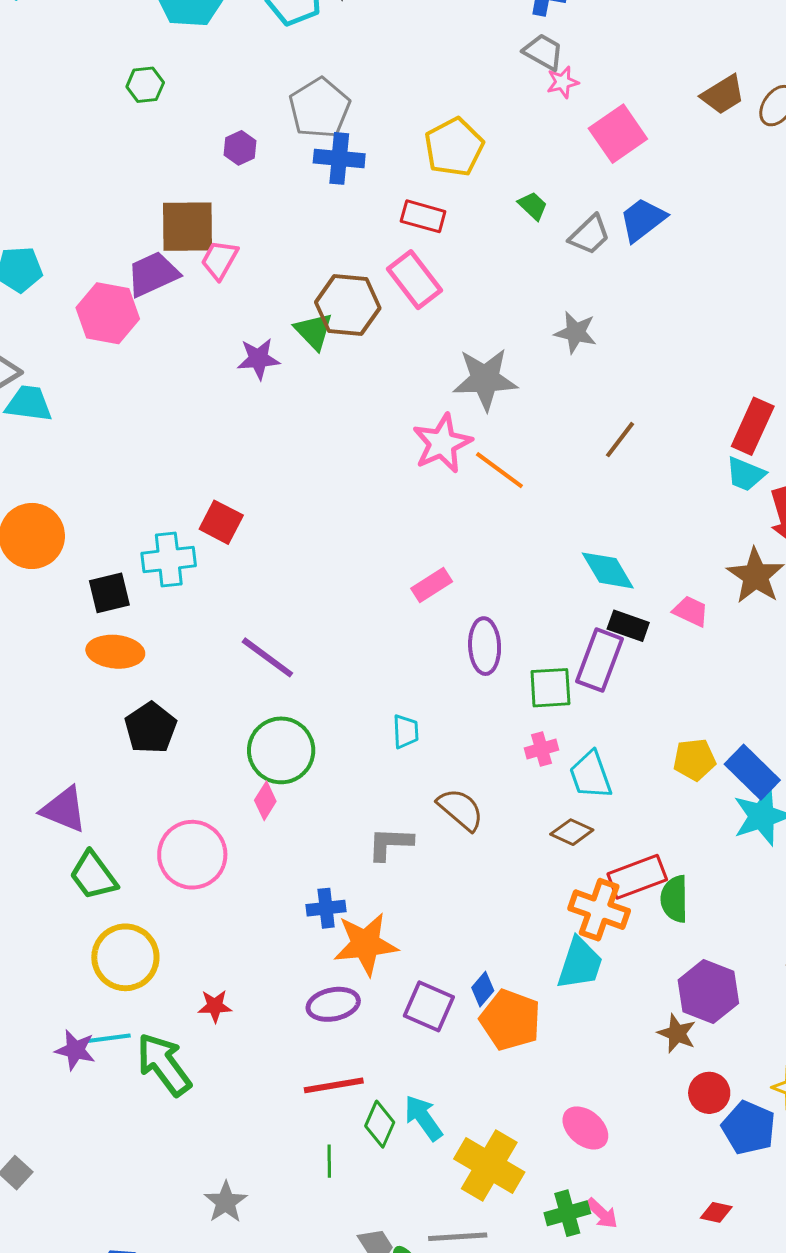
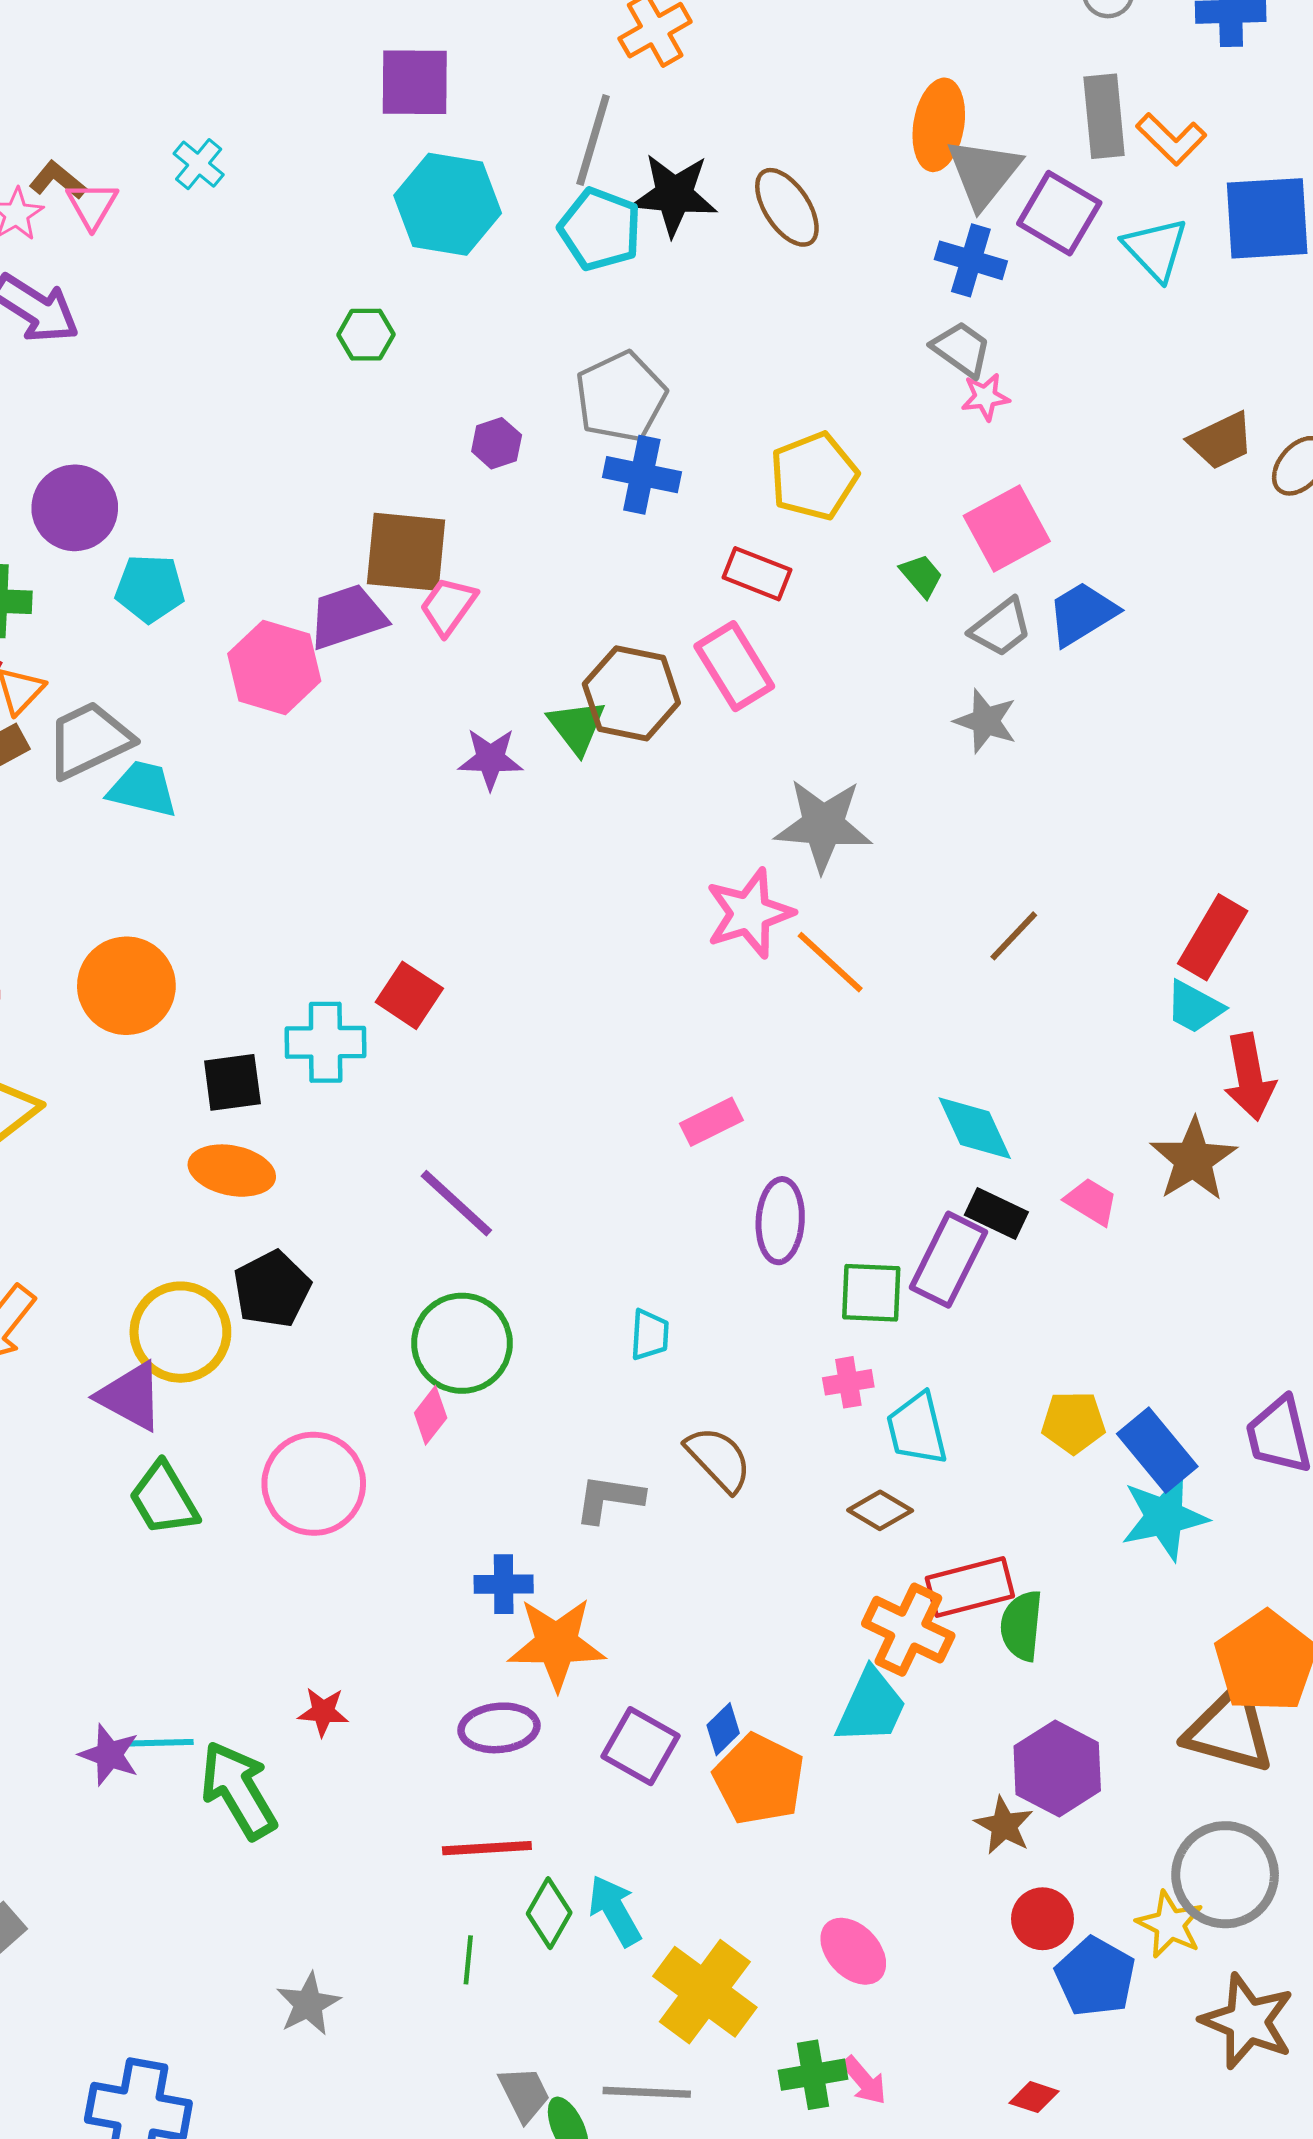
pink square: (618, 134) -> (1007, 529), moved
gray star: (576, 332) -> (986, 721), moved
yellow circle: (125, 957) -> (180, 1332), moved

